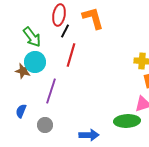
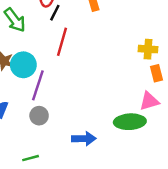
cyan circle: (35, 62) -> (23, 65), moved
gray circle: (45, 125) -> (39, 116), moved

